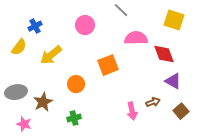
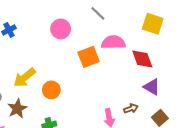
yellow arrow: (51, 55) -> (24, 78), moved
orange square: (108, 65) -> (89, 57), moved

